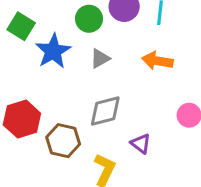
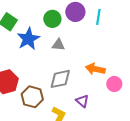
gray triangle: (100, 59) -> (58, 45), turned 32
orange arrow: (157, 61) -> (95, 69), moved

